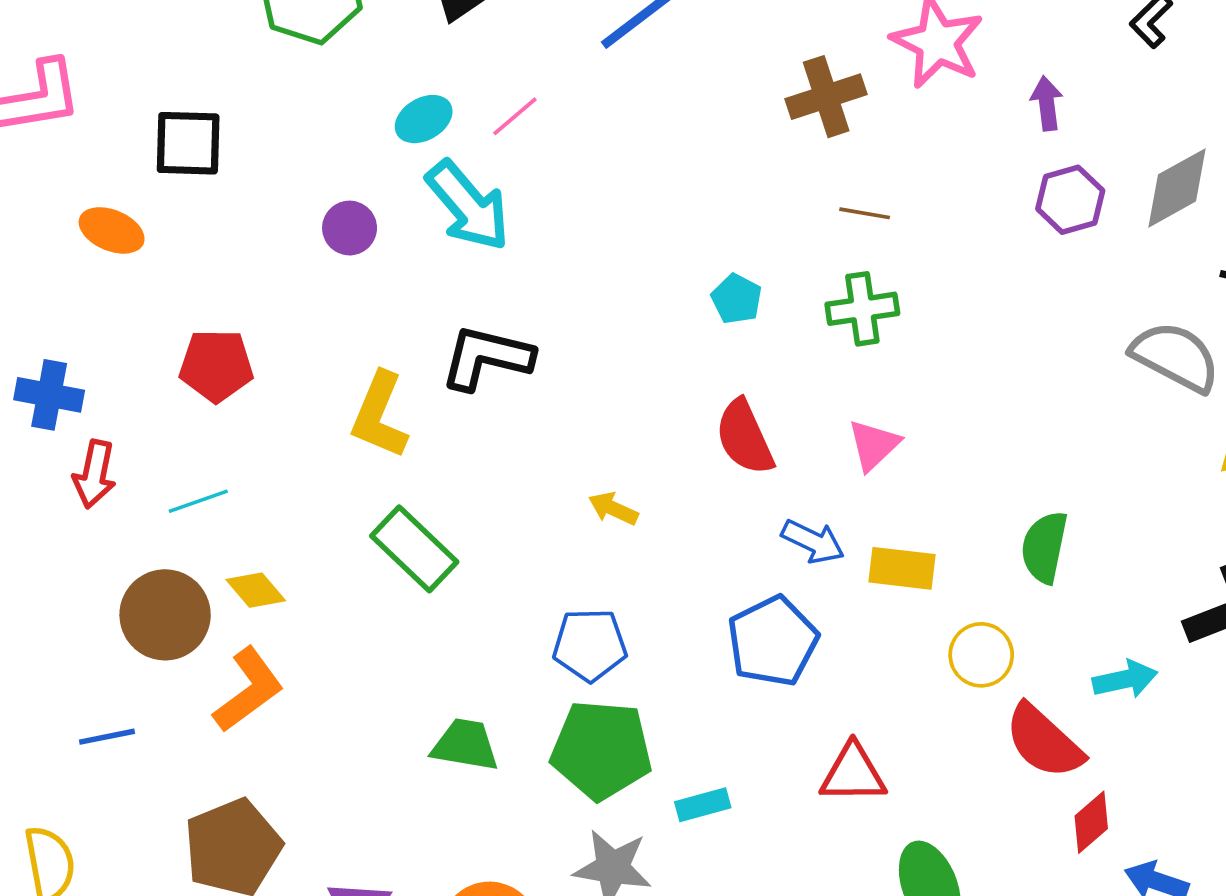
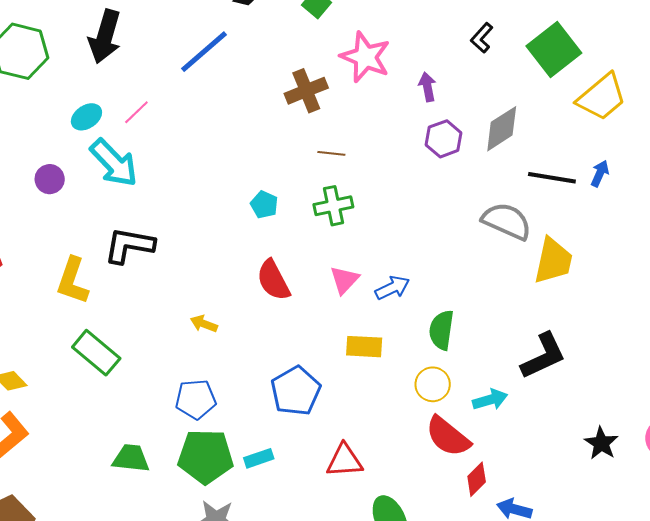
blue arrow: (813, 541) -> (392, 288), moved, turned -48
yellow circle: (981, 655) -> (433, 384), moved
cyan rectangle: (703, 805) -> (259, 458), moved

